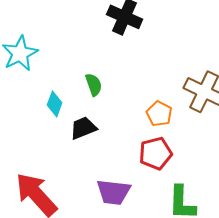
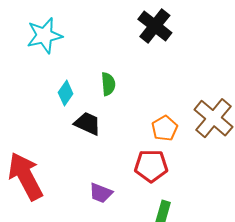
black trapezoid: (83, 128) -> (87, 123), turned 32
purple trapezoid: (113, 192) -> (101, 193), size x0.7

